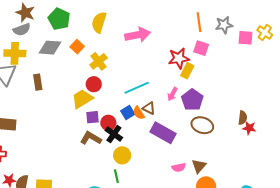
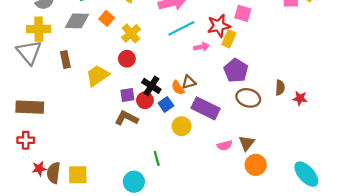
cyan line: (137, 88) -> (181, 28), moved
pink arrow: (172, 94) -> (201, 47), moved, turned -128
yellow trapezoid: (82, 99) -> (97, 76), moved
brown triangle: (149, 108) -> (189, 82), turned -40
blue square: (128, 112) -> (166, 104), moved
brown semicircle: (243, 118) -> (280, 88), moved
black cross: (114, 134) -> (151, 86), moved
yellow circle: (122, 155) -> (182, 126), moved

